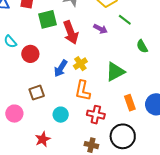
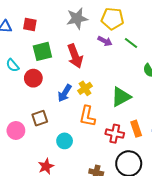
green square: (47, 19) -> (42, 51), moved
purple arrow: (100, 29) -> (105, 41), moved
pink circle: (14, 114) -> (16, 130), moved
red cross: (96, 115) -> (115, 134), moved

